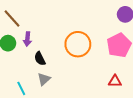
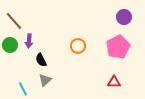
orange circle: (78, 44) -> (78, 46), size x0.6

